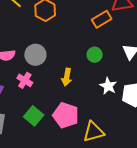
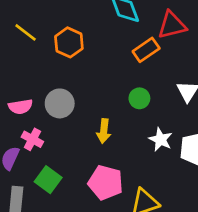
pink cross: (25, 80) -> (32, 139), moved
green square: (34, 116) -> (48, 180), moved

